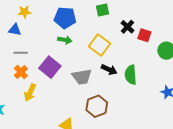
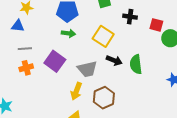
black cross: (127, 27) -> (130, 17), turned -32
red square: (144, 35) -> (156, 25), moved
orange cross: (21, 72) -> (26, 68), turned 32
yellow arrow: (30, 93) -> (76, 91), moved

